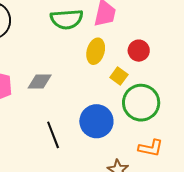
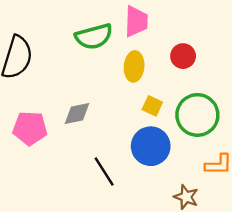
yellow square: (119, 76) -> (152, 106), moved

